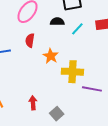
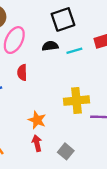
cyan line: (77, 29) -> (74, 51), turned 40
orange star: (51, 56) -> (37, 120), moved

